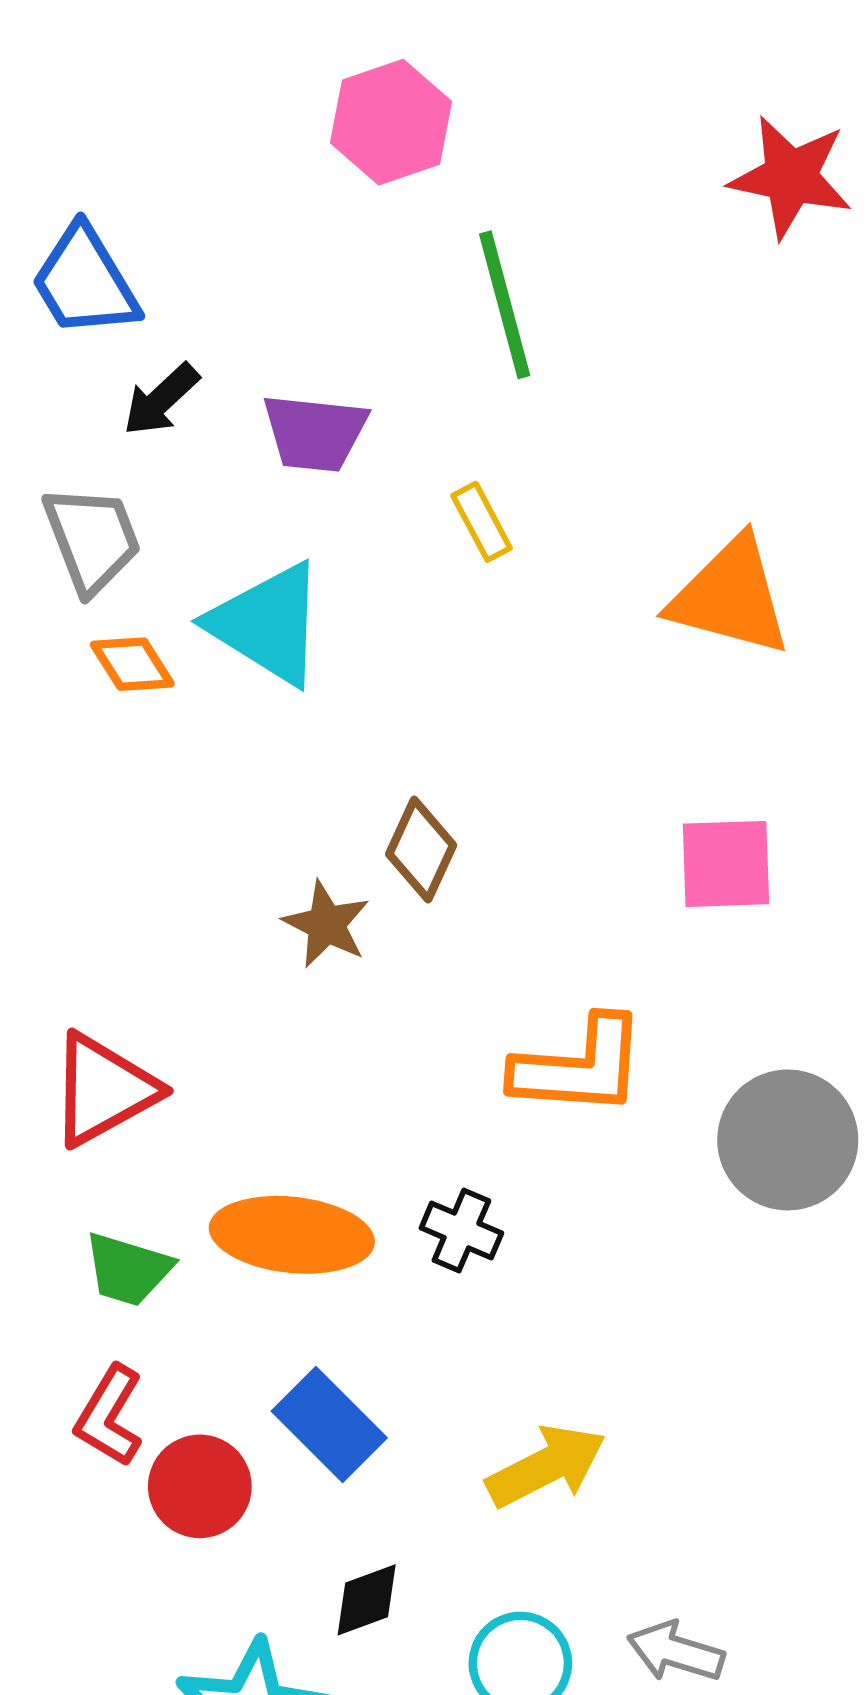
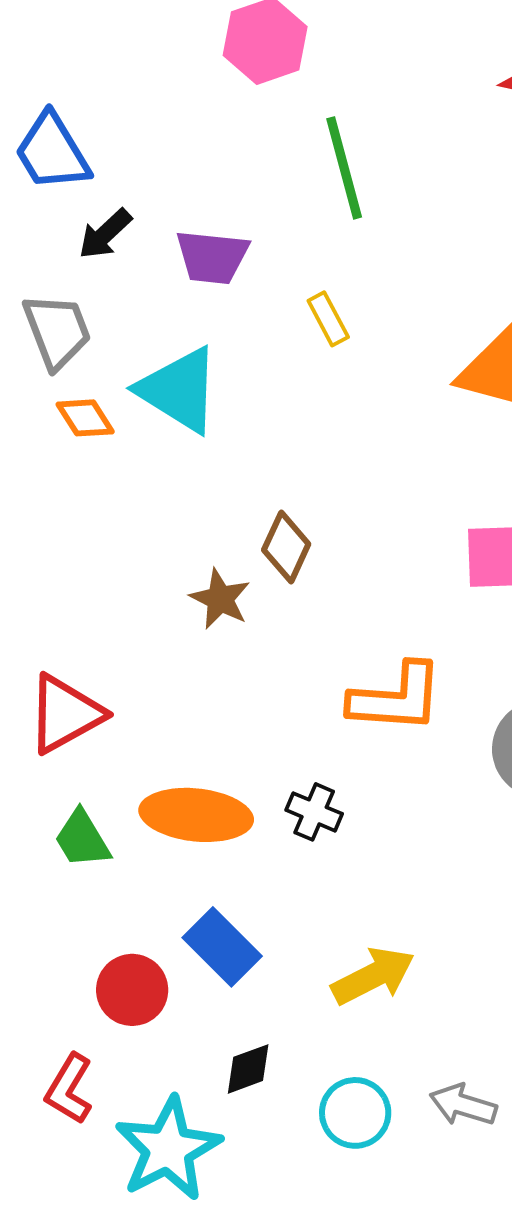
green trapezoid: (128, 1269) -> (82, 839), turned 42
red L-shape: (109, 1416) -> (69, 1089), moved

